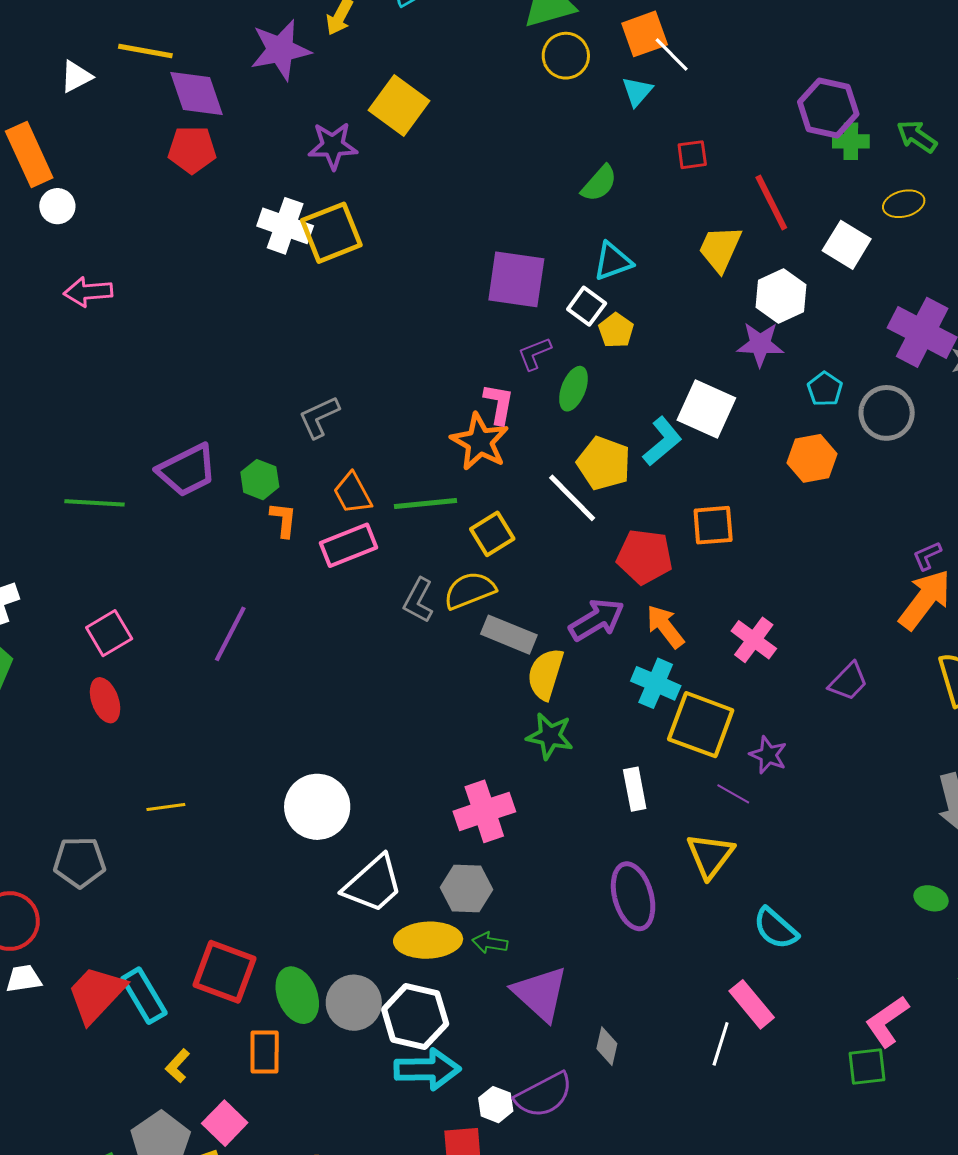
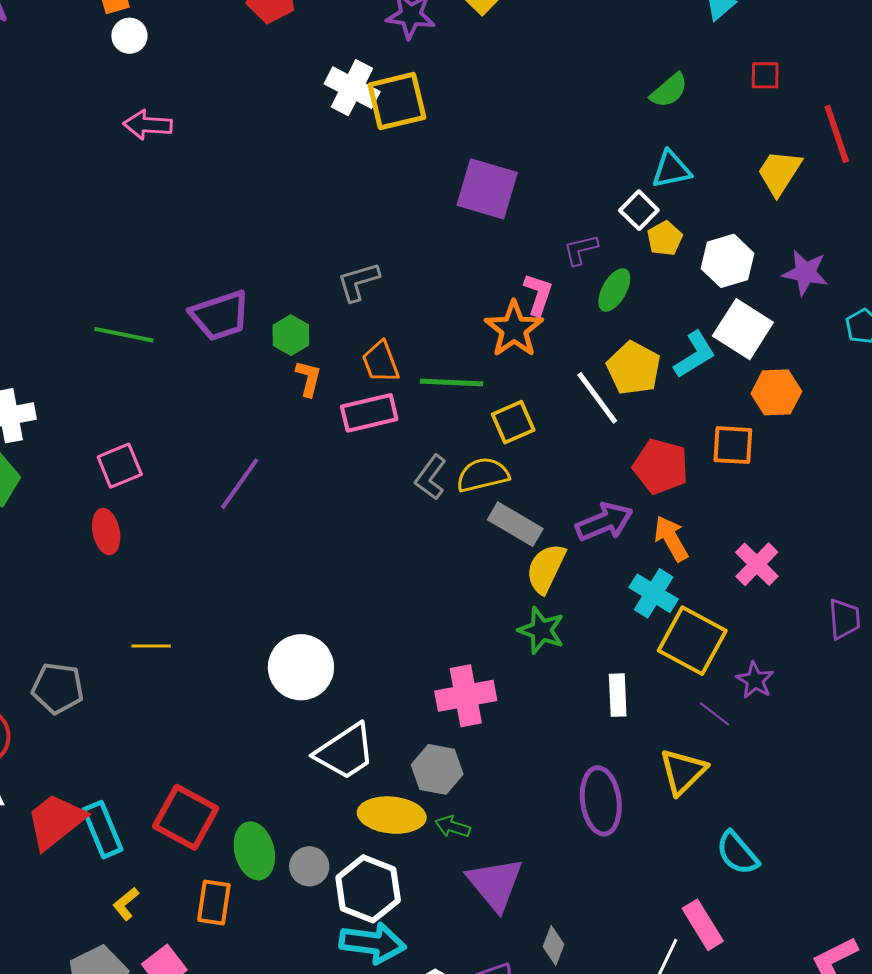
purple square: (516, 279) -> (487, 189), moved
white hexagon: (781, 296) -> (728, 261), moved
orange hexagon: (812, 458) -> (776, 392), moved
purple trapezoid: (848, 681) -> (844, 619), turned -57
gray circle: (354, 1003) -> (309, 866), size x0.7

